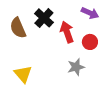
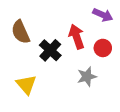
black cross: (44, 18) -> (50, 50), moved

